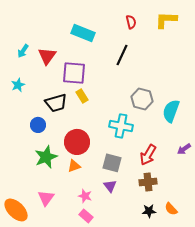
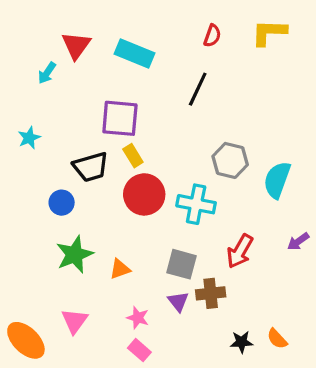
red semicircle: (131, 22) -> (212, 36), turned 32
cyan arrow: (23, 51) -> (47, 73), moved
red triangle: (47, 56) -> (76, 45), moved
red circle: (77, 142) -> (144, 194), moved
brown cross: (148, 182) -> (211, 293), moved

